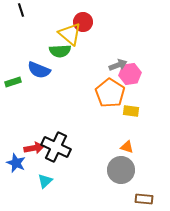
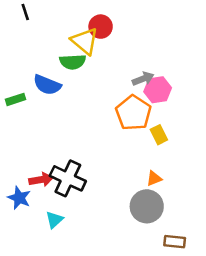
yellow rectangle: (131, 111) -> (159, 135), turned 56
orange triangle: (127, 147) -> (154, 178), turned -40

